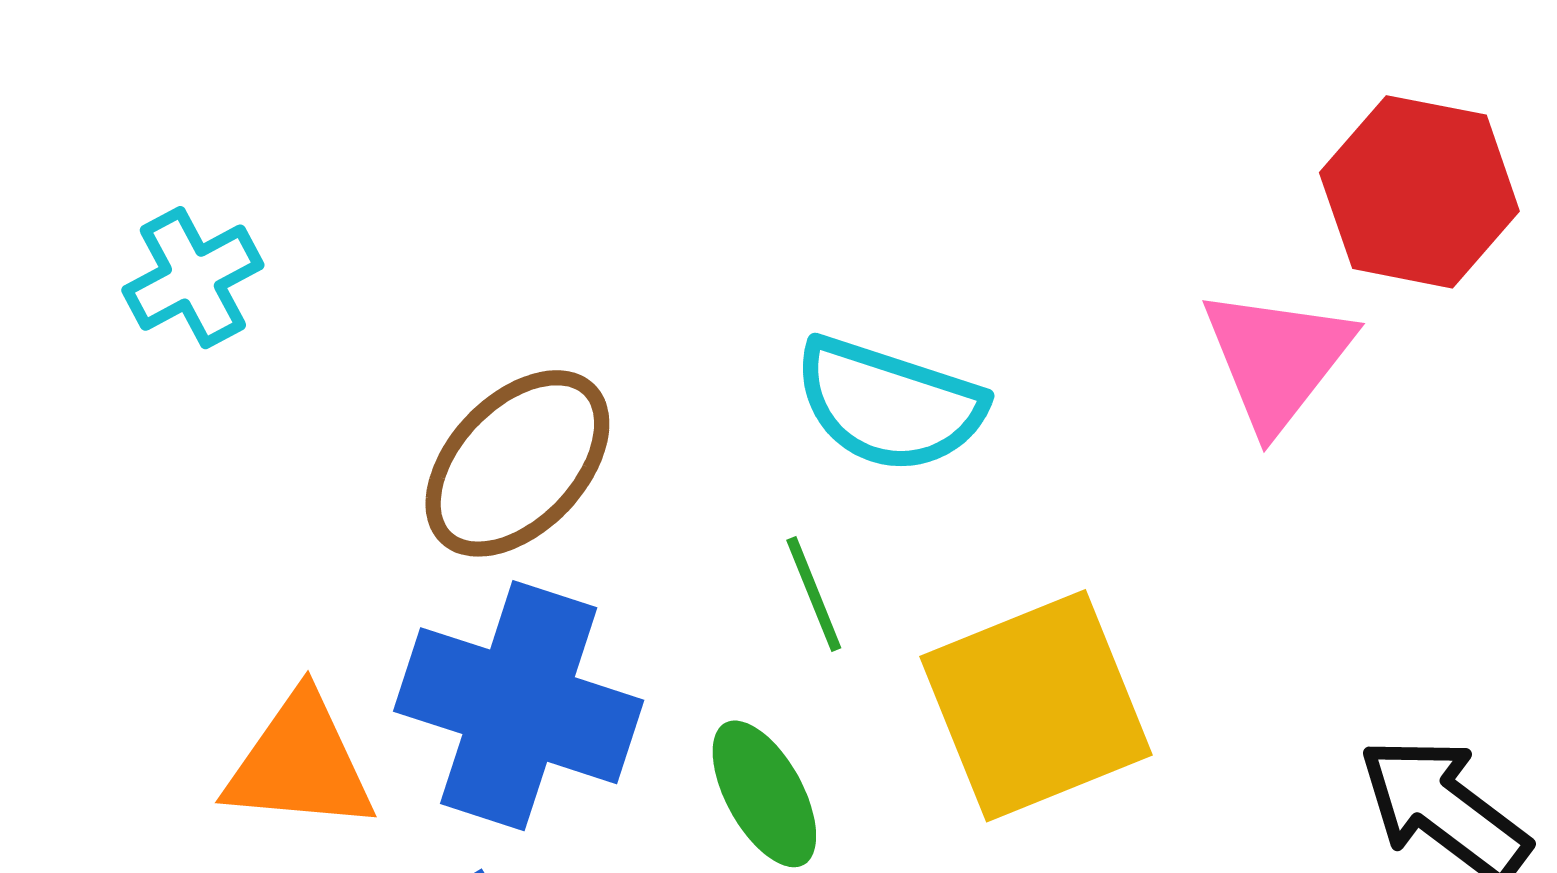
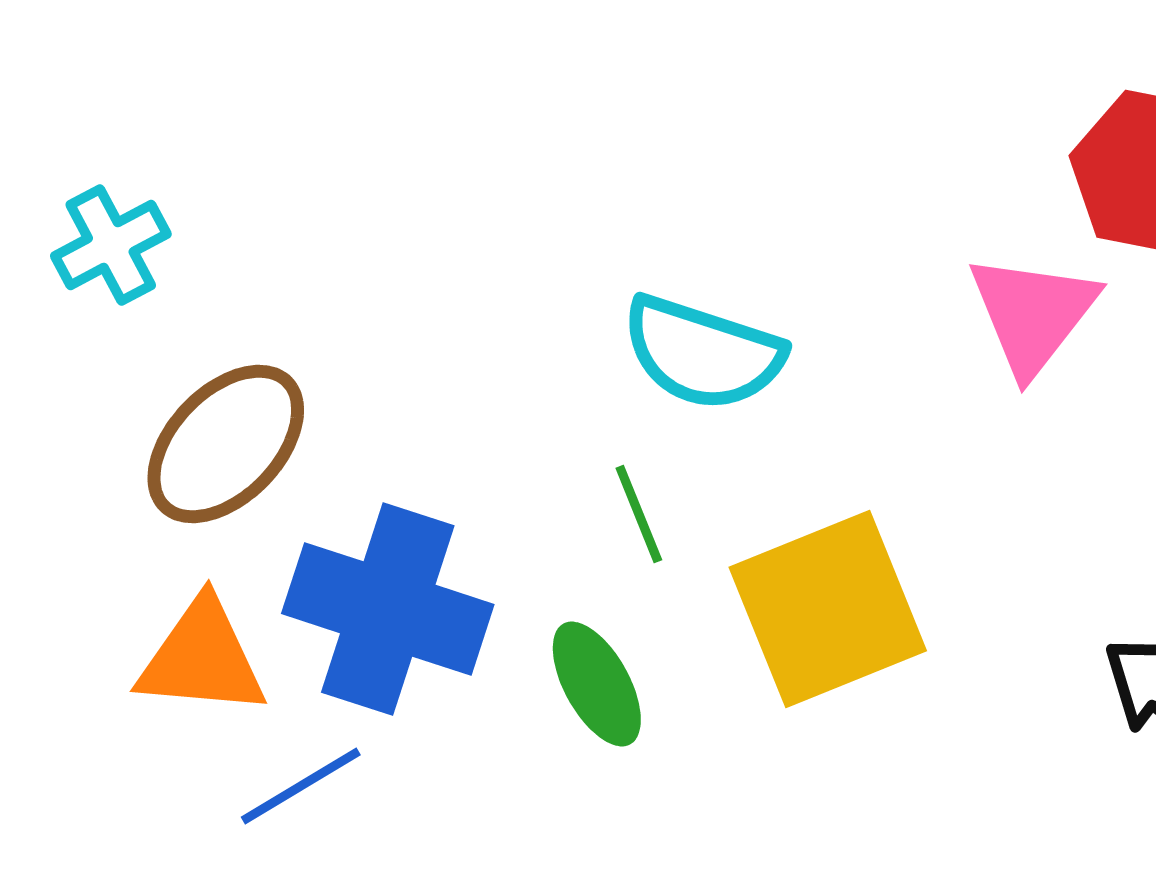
brown ellipse: (517, 463) -> (226, 444), moved

